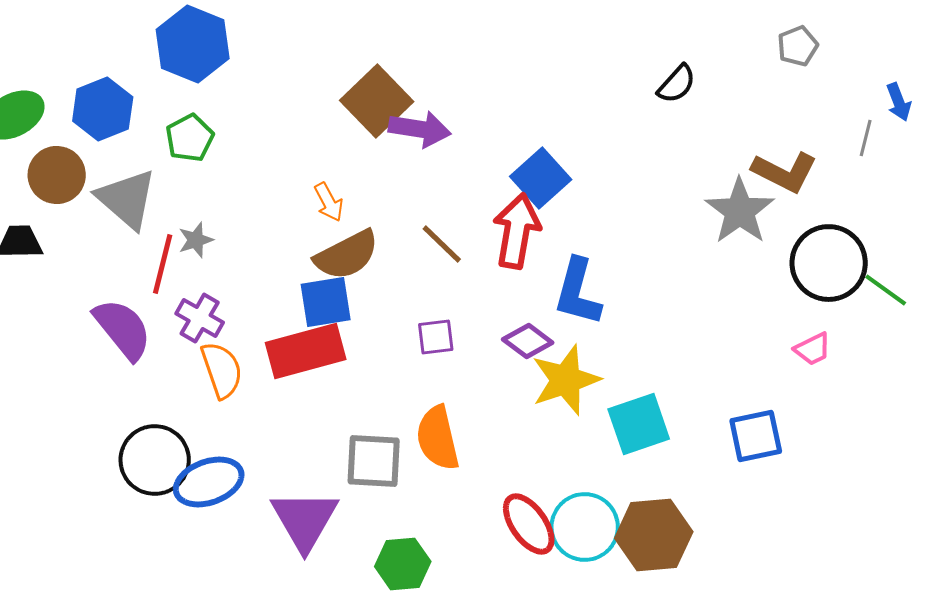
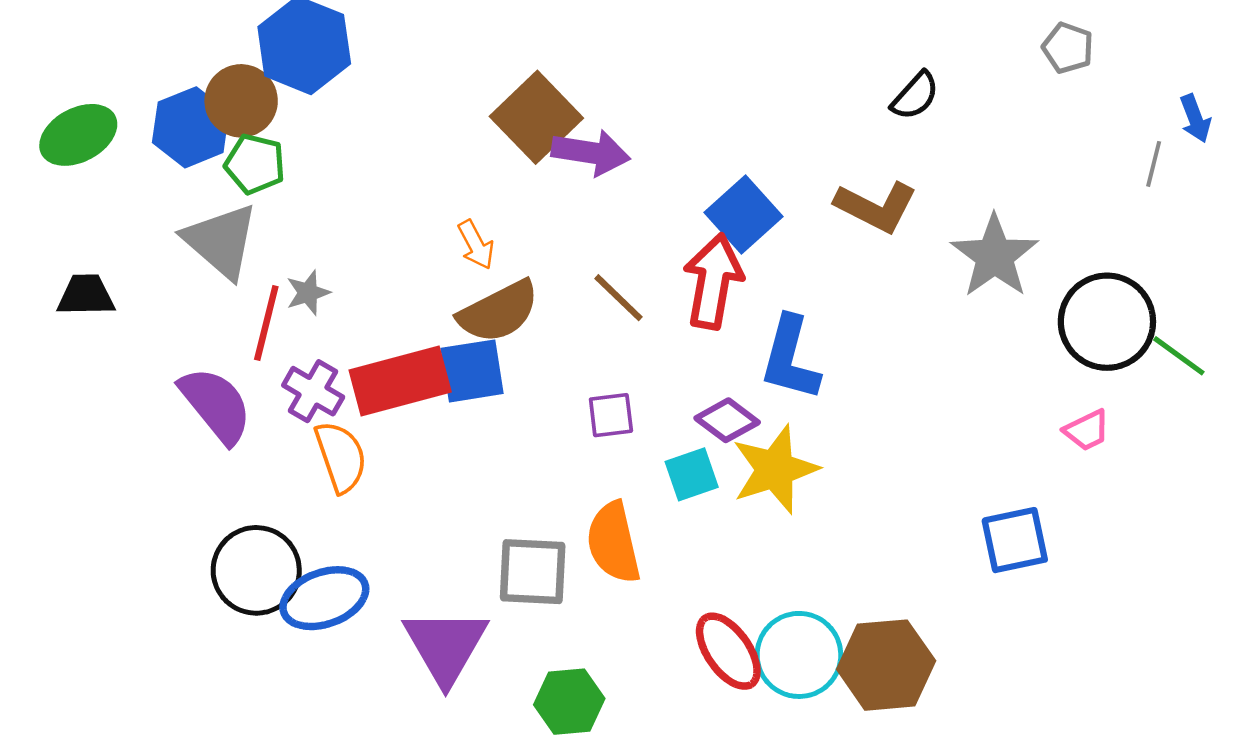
gray pentagon: (798, 46) -> (1068, 48), turned -30
green pentagon: (190, 138) -> (255, 164), moved, turned -30
brown L-shape: (785, 172) -> (876, 207), moved
brown circle: (57, 175) -> (241, 101), moved
red rectangle: (306, 351) -> (400, 381), moved
cyan square: (639, 424) -> (692, 474), moved, size x0.7

